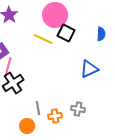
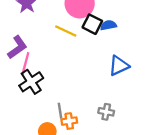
blue semicircle: (101, 34) -> (108, 25), moved, turned -104
orange cross: (55, 116) -> (69, 121), moved

